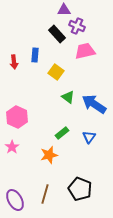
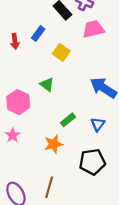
blue rectangle: (35, 55) -> (38, 34), turned 32
green triangle: (68, 97) -> (47, 84), moved
black pentagon: (80, 189) -> (92, 162), moved, turned -30

